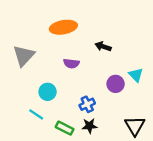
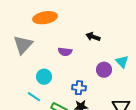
orange ellipse: (63, 27) -> (45, 18), moved
blue cross: (87, 104) -> (79, 88), turned 32

